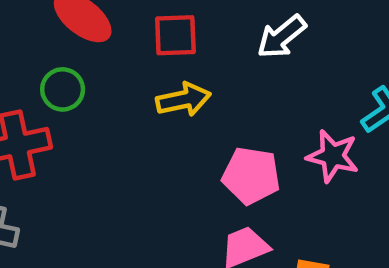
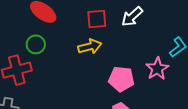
red square: (175, 35) -> (97, 19), moved
pink star: (333, 156) -> (157, 69), turned 30

